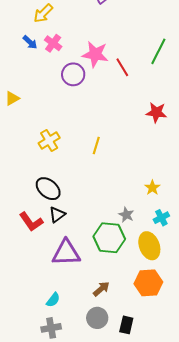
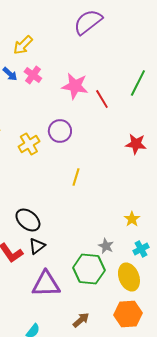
purple circle: (73, 74) -> (60, 131), moved
yellow cross: (49, 141) -> (29, 144), moved

